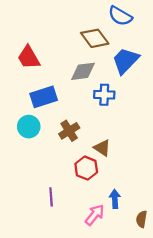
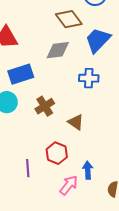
blue cross: (104, 95) -> (89, 78), moved
red hexagon: (86, 168) -> (57, 153), moved

